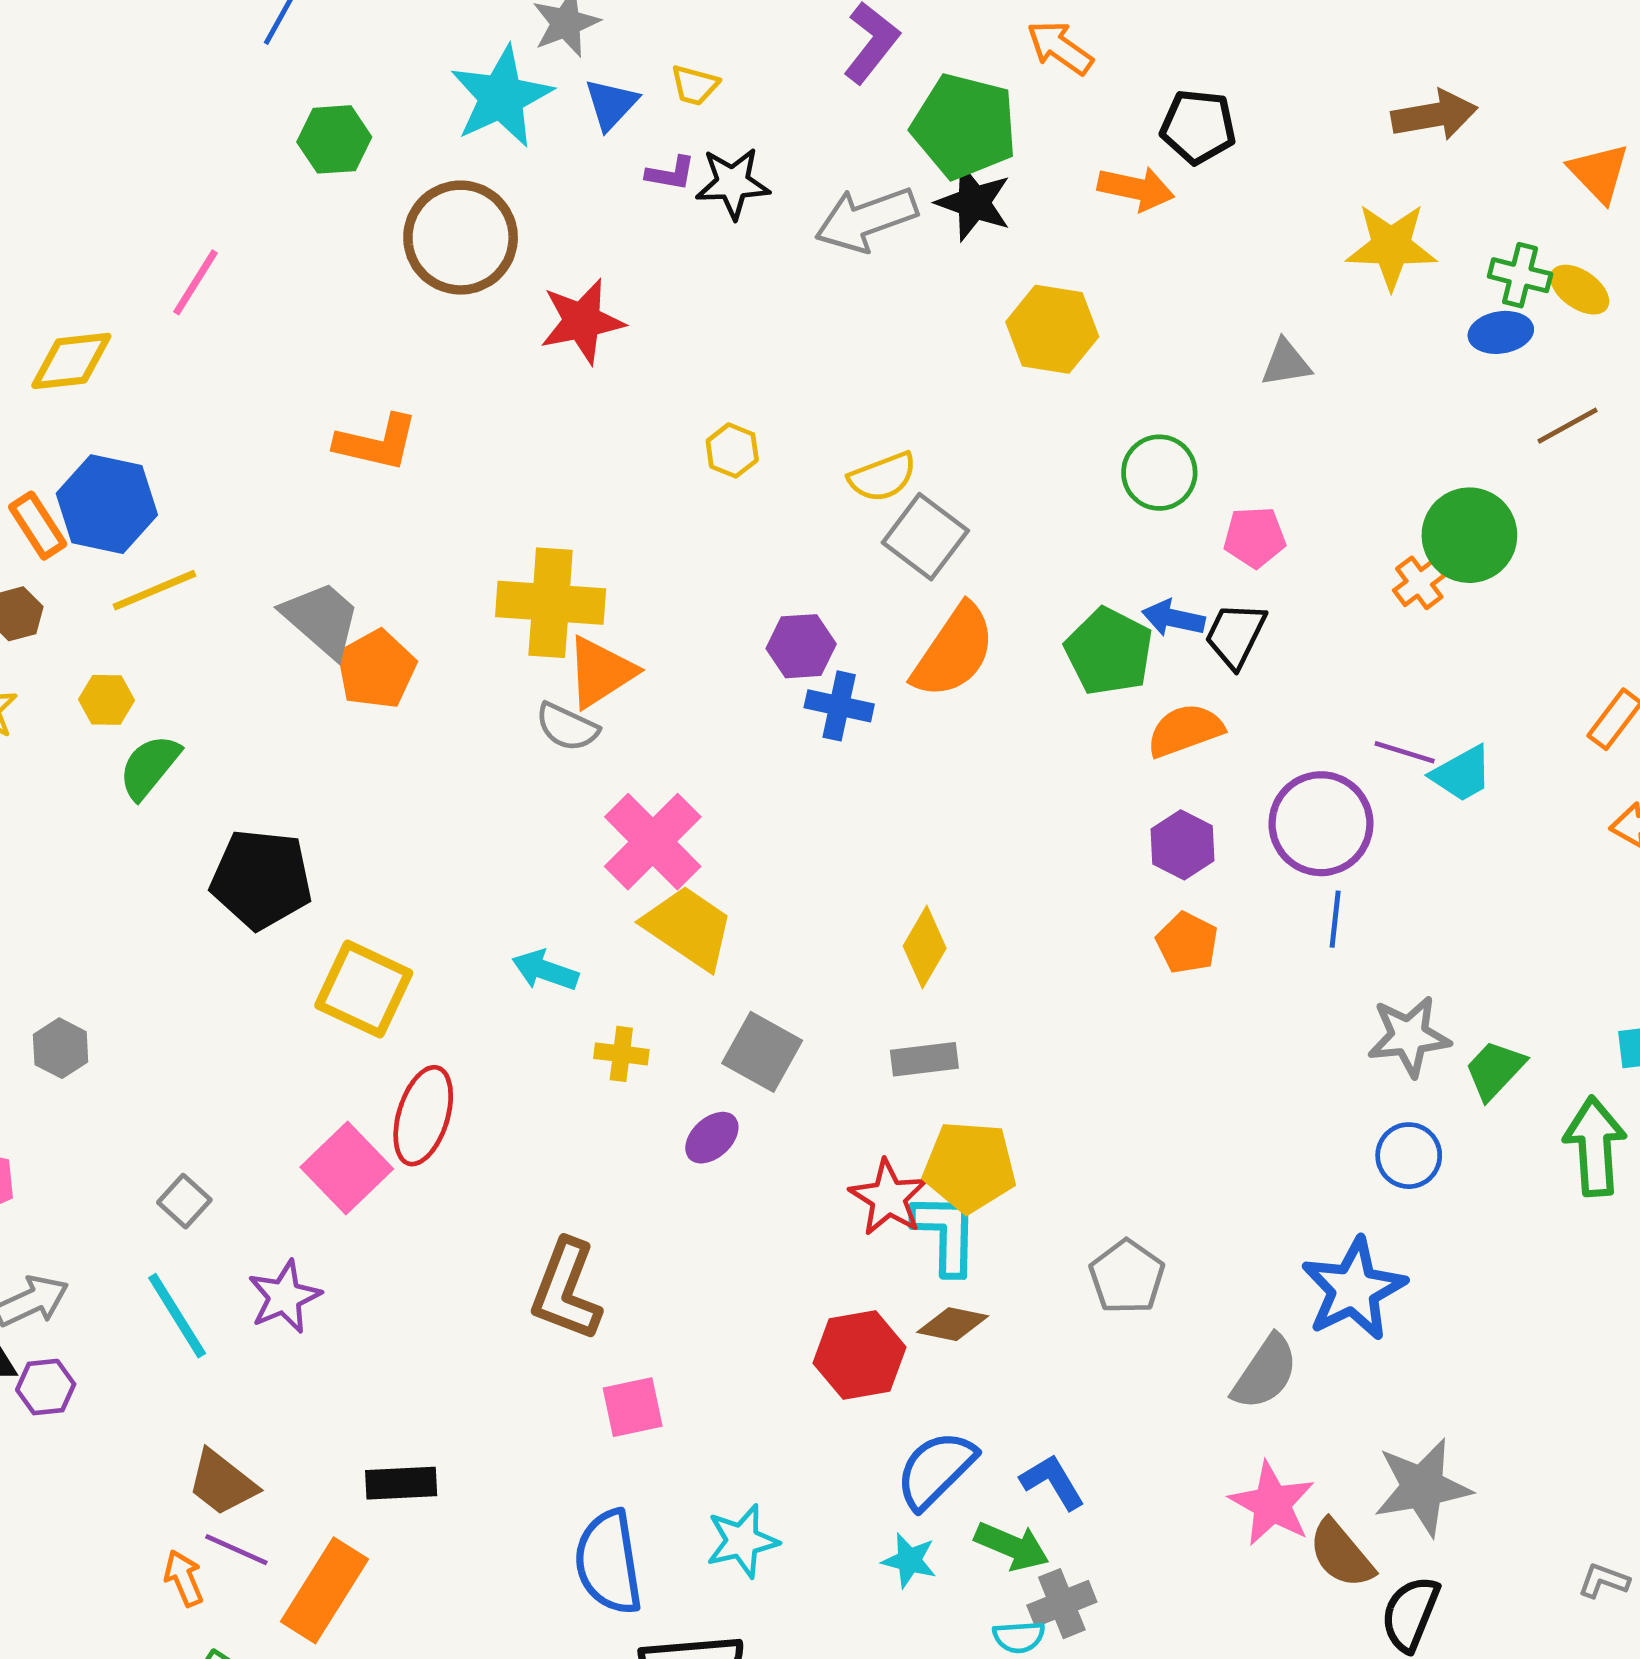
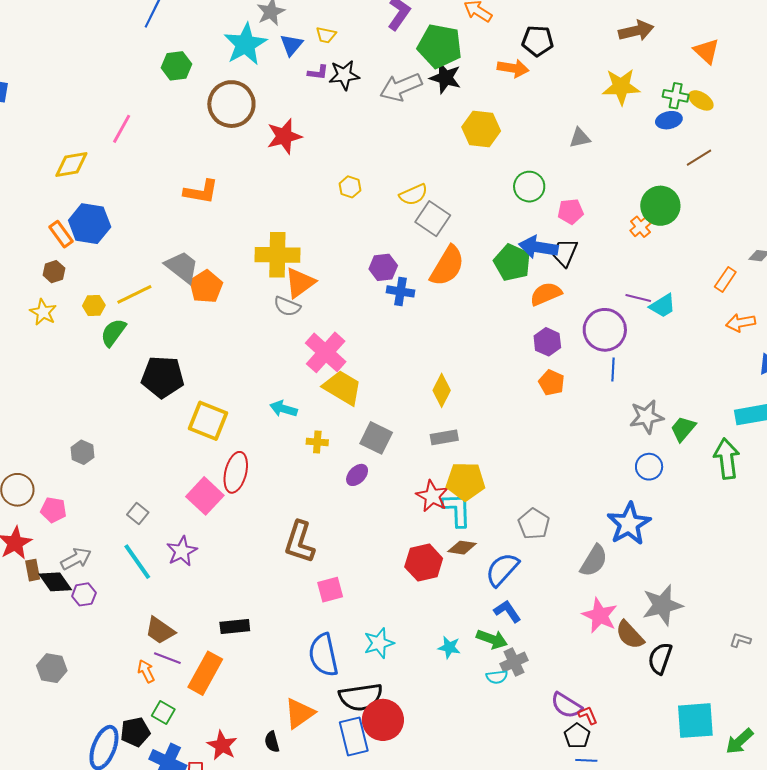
yellow line: (154, 590) -> (134, 294), moved
blue arrow: (1173, 618) -> (538, 247), size x1.5
blue semicircle: (936, 1470) -> (502, 570), moved

